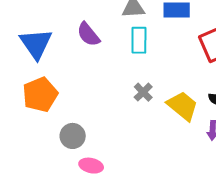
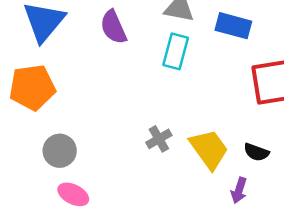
gray cross: (143, 92) -> (159, 139), moved

